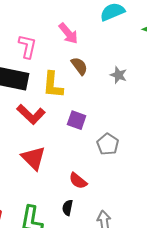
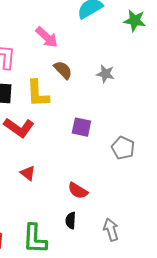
purple square: (77, 120) -> (81, 127), moved
gray pentagon: (108, 144) -> (123, 148), moved
red triangle: (33, 158) -> (28, 173), size x0.6

